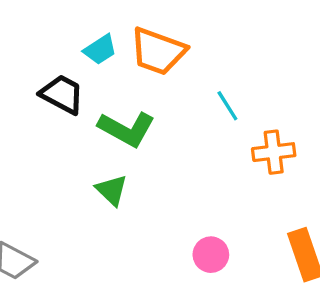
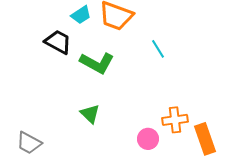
orange cross: (274, 152) -> (175, 120), moved
green triangle: (112, 190) -> (90, 114), moved

